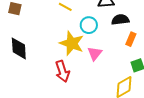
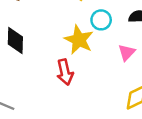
pink triangle: (95, 54) -> (127, 52), moved

